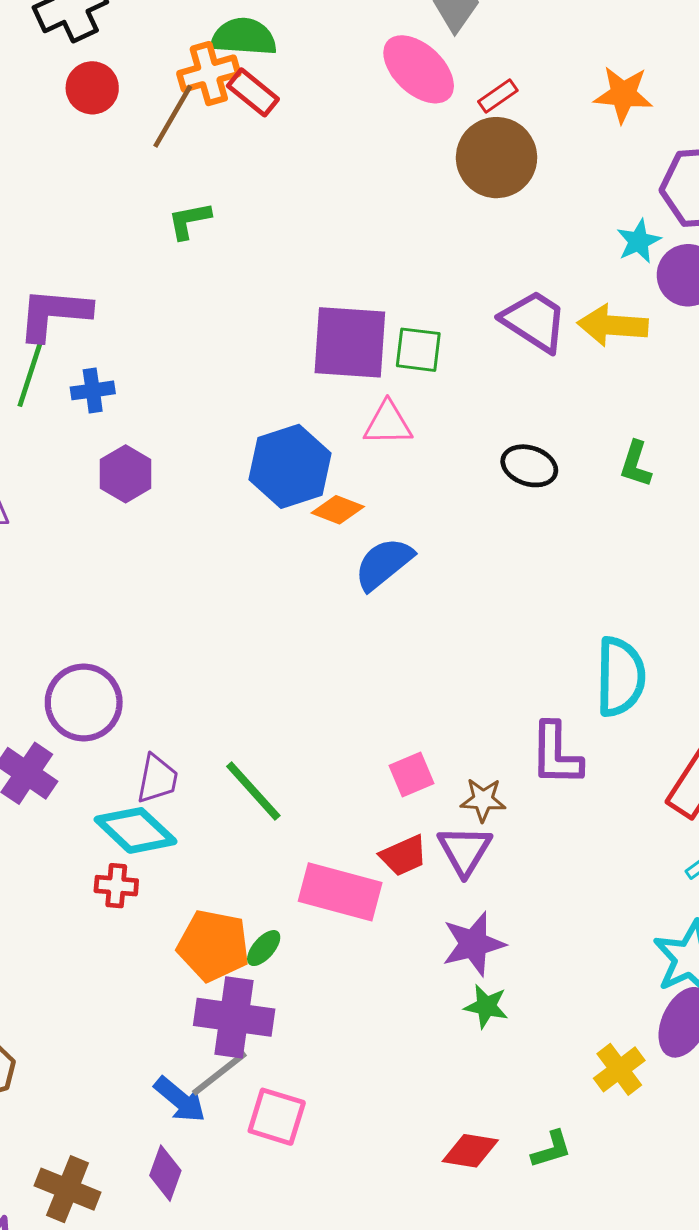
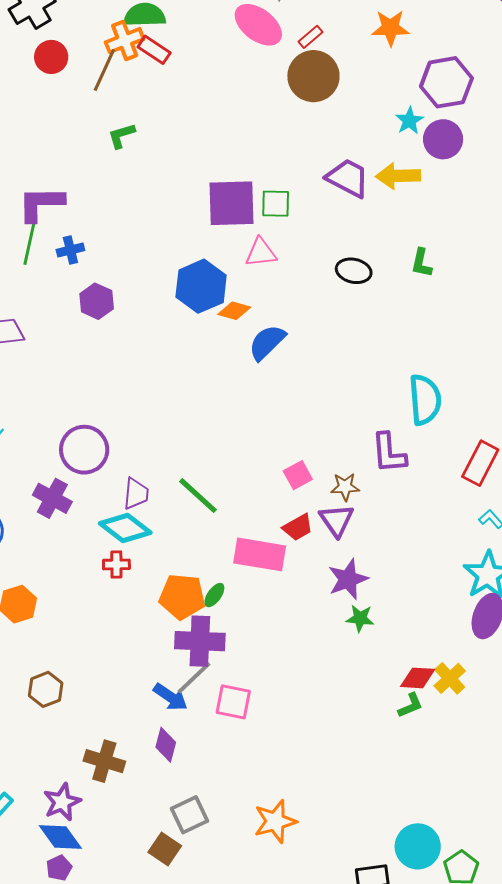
yellow cross: (619, 1069) -> (450, 678), moved
red diamond: (470, 1151) -> (418, 678), moved

